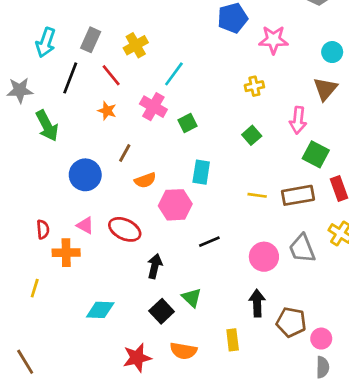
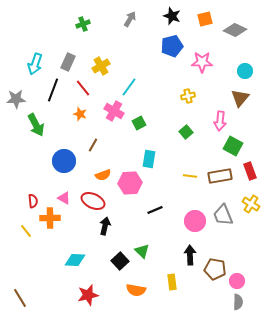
orange semicircle: (145, 180) -> (103, 175), moved
black arrow: (155, 266) -> (105, 226), moved
yellow line: (35, 288) -> (26, 231), moved, turned -56
red star: (137, 358) -> (88, 295), moved

